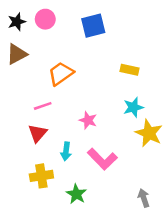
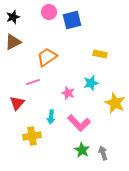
pink circle: (45, 19) -> (49, 12), moved
cyan star: (133, 107) -> (91, 83), moved
red triangle: (37, 133) -> (17, 103), moved
green star: (76, 194) -> (82, 150), moved
gray arrow: (144, 198) -> (103, 153), moved

